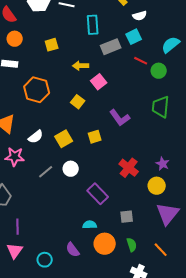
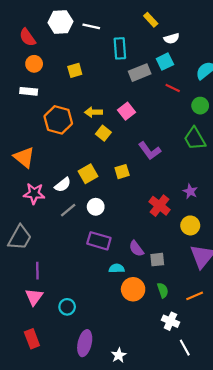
yellow arrow: (81, 66) -> (93, 112), moved
green circle: (159, 71) -> (200, 106), moved
green trapezoid: (161, 107) -> (195, 139), turned -35
white semicircle: (36, 137) -> (63, 185), moved
purple star: (163, 164) -> (190, 191), moved
purple rectangle: (98, 194) -> (99, 241), moved, turned -30
purple semicircle: (73, 250) -> (136, 249), moved
orange line: (161, 250) -> (195, 296), turned -70

